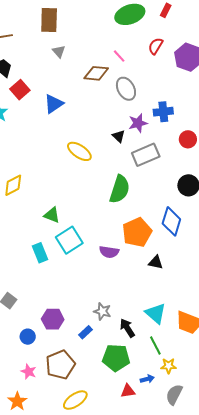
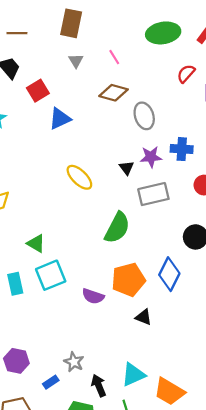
pink line: (119, 56) -> (114, 57), moved
red square: (20, 90) -> (38, 91), moved
cyan triangle: (156, 313) -> (133, 375), turned 45

